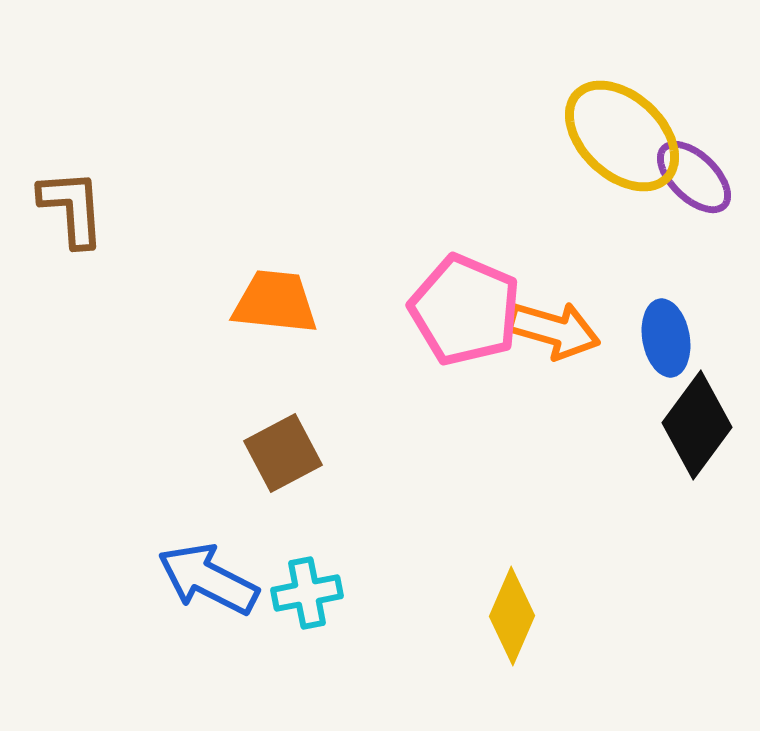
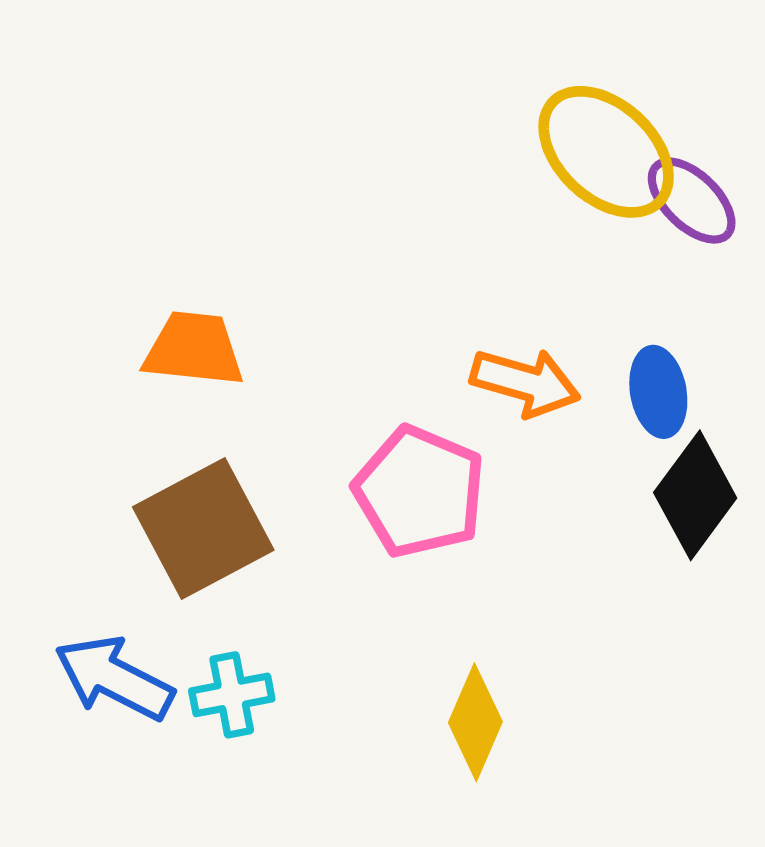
pink pentagon: (465, 310) -> (420, 492), moved
brown square: (283, 453) -> (203, 529), size x1.5

